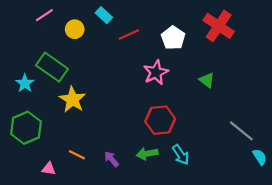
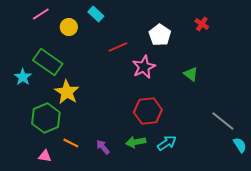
red cross: (219, 26) -> (202, 24), size x0.5
red line: (129, 35) -> (118, 47), moved
green hexagon: (26, 128) -> (46, 118), moved
cyan arrow: (181, 155) -> (167, 143), turned -90

